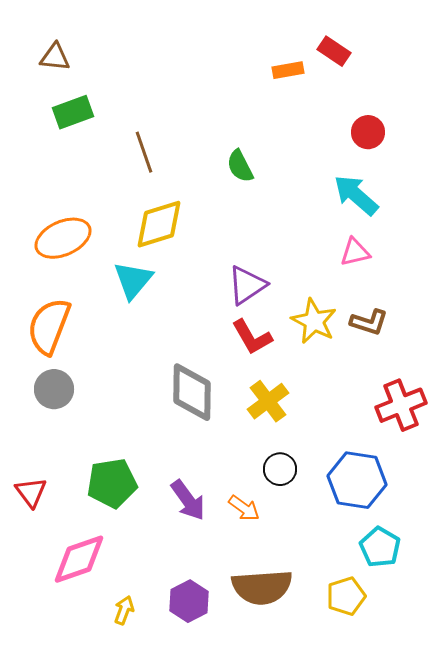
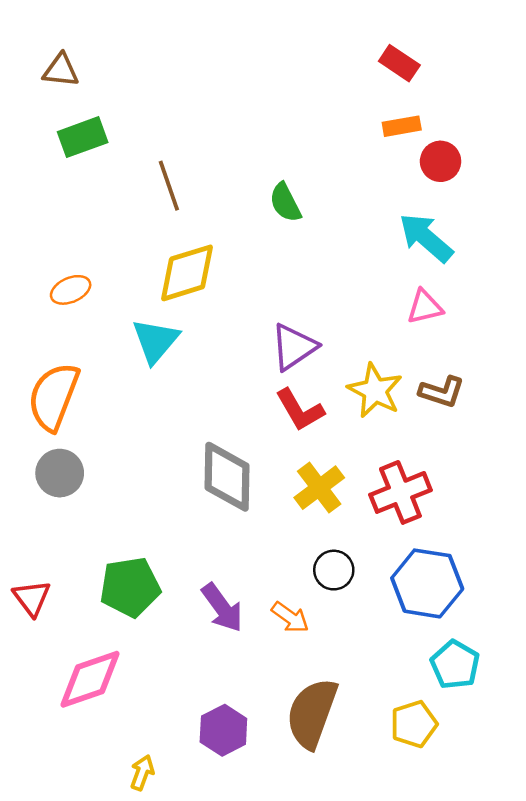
orange rectangle: (288, 70) -> (402, 126), moved
orange ellipse: (63, 238) -> (71, 290), size x0.6
red cross: (401, 405) -> (400, 492), moved
brown semicircle: (262, 587) -> (312, 713), turned 114
yellow arrow: (124, 610) -> (142, 773), moved

